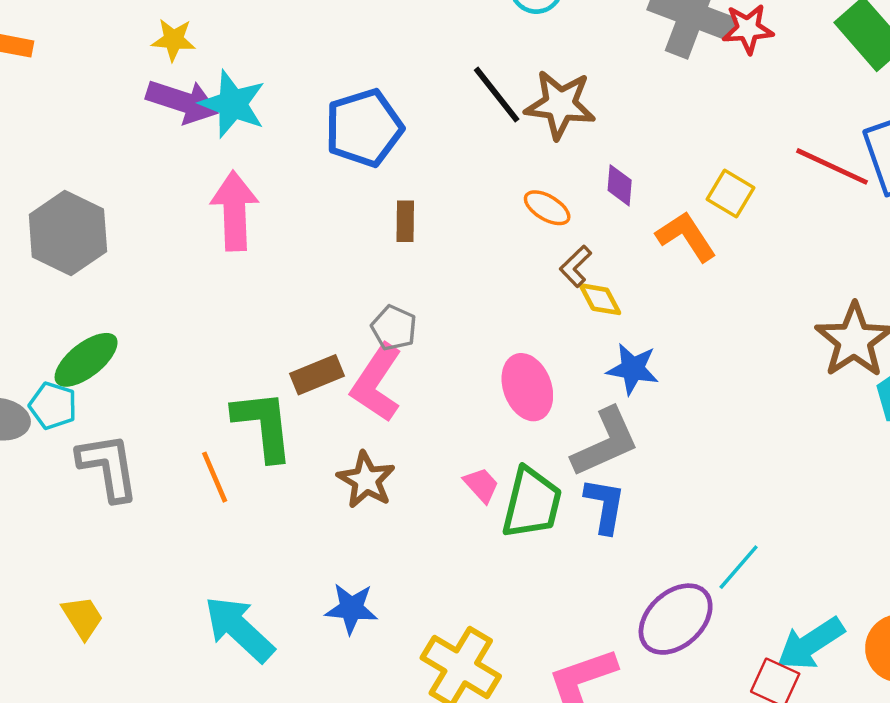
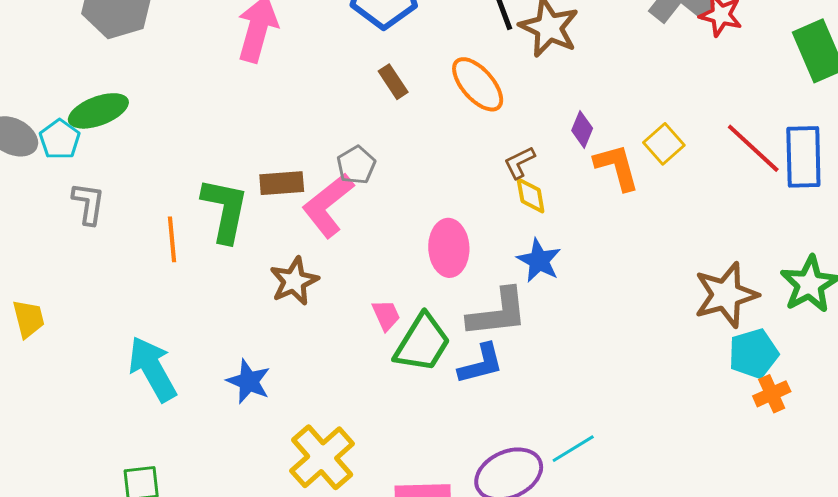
purple diamond: (620, 185) -> (582, 129), moved
orange ellipse: (547, 208) -> (478, 84), moved, size x1.5
brown rectangle: (405, 221) -> (393, 82), turned -52
gray L-shape: (108, 467) -> (88, 203), size x0.7
blue L-shape: (605, 506) -> (481, 364), turned 48

